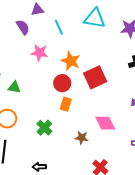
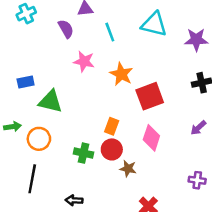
red circle: (62, 83) -> (112, 149), moved
green triangle: (14, 87) -> (50, 101), size x1.5
pink diamond: (105, 123) -> (151, 138), moved, turned 40
green cross: (44, 128) -> (83, 153), turned -35

